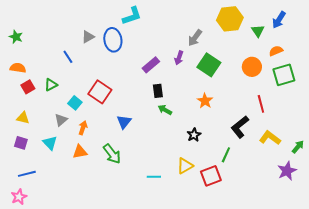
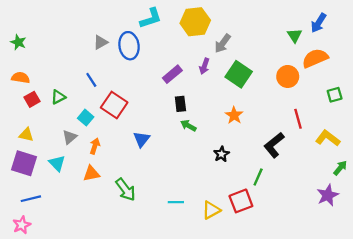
yellow hexagon: (230, 19) -> (195, 22), moved
orange semicircle: (276, 51) -> (315, 58), size x1.6
blue line: (68, 57) -> (91, 80), moved
green square: (284, 75) -> (335, 95), moved, size x0.6
yellow L-shape: (270, 138) -> (328, 138), moved
purple square: (21, 143) -> (24, 163), size x1.6
green arrow: (112, 154) -> (126, 190), moved
yellow triangle: (185, 166) -> (211, 210), moved

